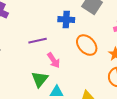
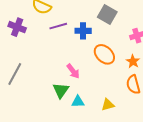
purple line: (38, 41) -> (58, 26), moved

